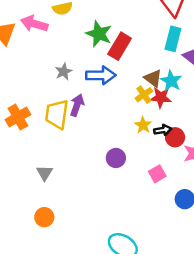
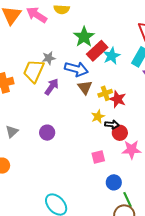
brown triangle: (153, 78) -> (85, 87), moved
cyan star: (171, 81) -> (112, 56), moved
yellow trapezoid: (57, 114) -> (34, 71), moved
purple circle: (116, 158) -> (47, 133), moved

